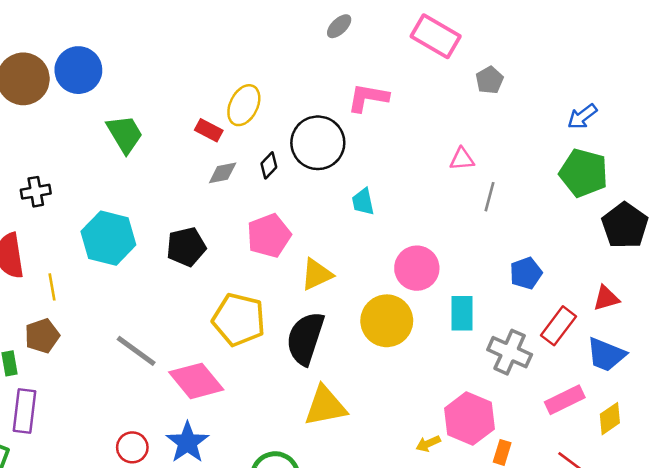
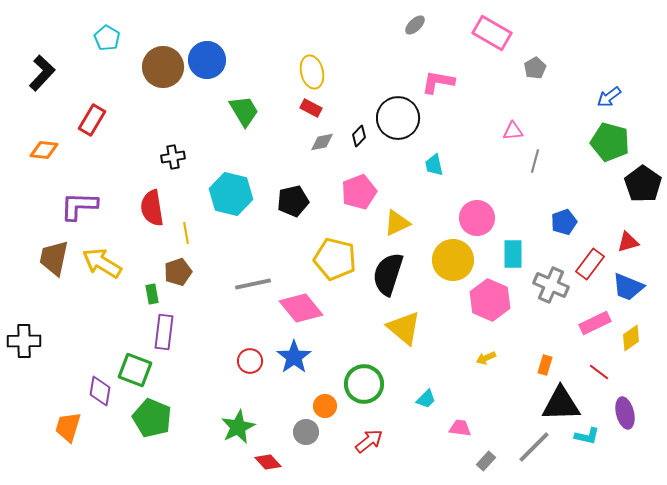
yellow ellipse: (244, 105) -> (312, 72), moved, turned -40
gray line: (136, 351) -> (253, 284), turned -48
yellow triangle: (325, 406) -> (404, 328), turned 51
pink hexagon: (469, 419) -> (490, 300), moved

